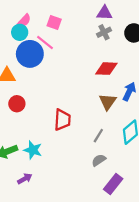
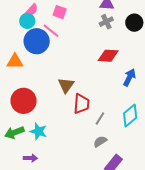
brown triangle: (108, 102) -> (66, 85), moved
red circle: (17, 104) -> (23, 101), moved, size x1.6
red trapezoid: (62, 120) -> (81, 104), moved
purple arrow: (25, 179) -> (31, 158), turned 32

